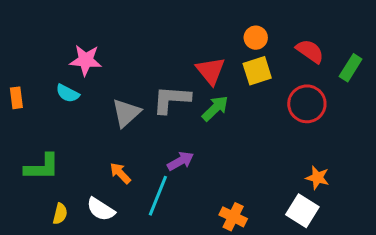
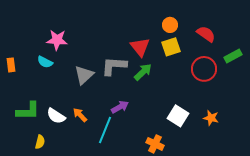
green rectangle: (351, 68) -> (233, 56), moved, turned 30
white semicircle: (101, 209) -> (56, 116), moved
white square: (302, 211) -> (178, 116), moved

